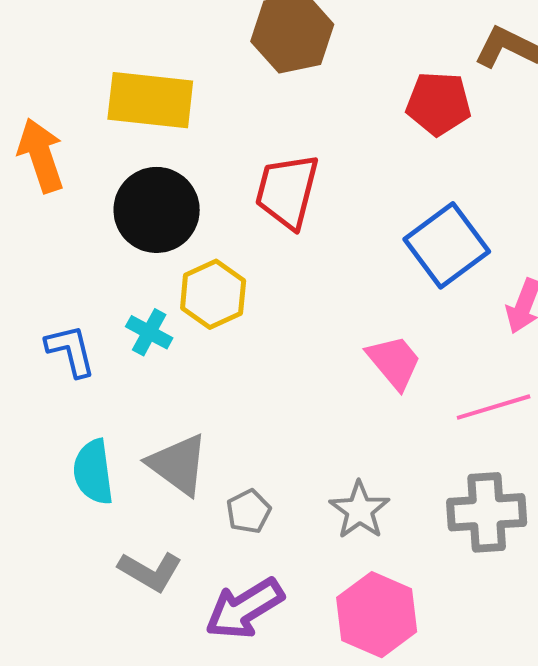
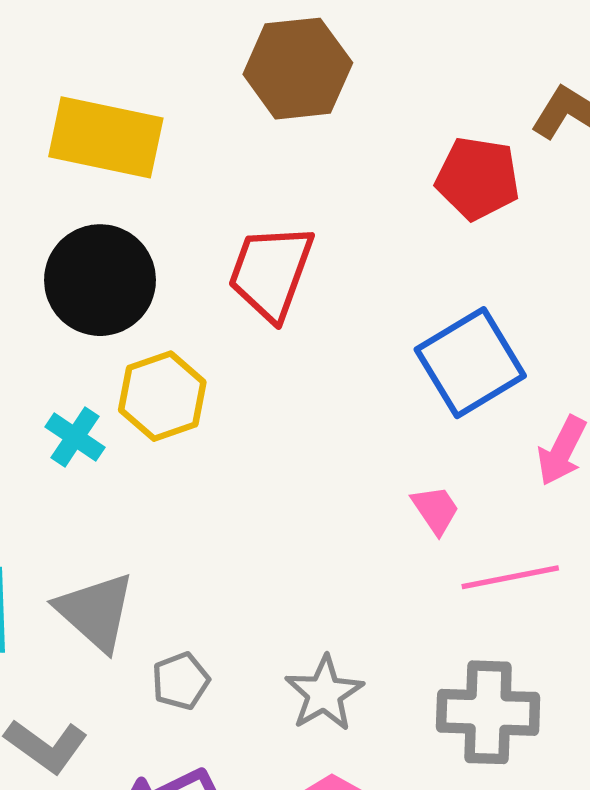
pink trapezoid: (394, 362) -> (436, 510), moved, size x0.7

